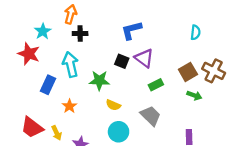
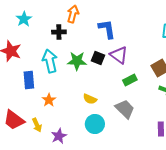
orange arrow: (70, 14) -> (73, 14), moved
blue L-shape: (131, 30) -> (107, 29), turned 95
cyan star: (43, 31) -> (24, 19), moved
green star: (99, 80) -> (77, 61), moved
blue rectangle: (48, 85) -> (29, 80), turned -30

